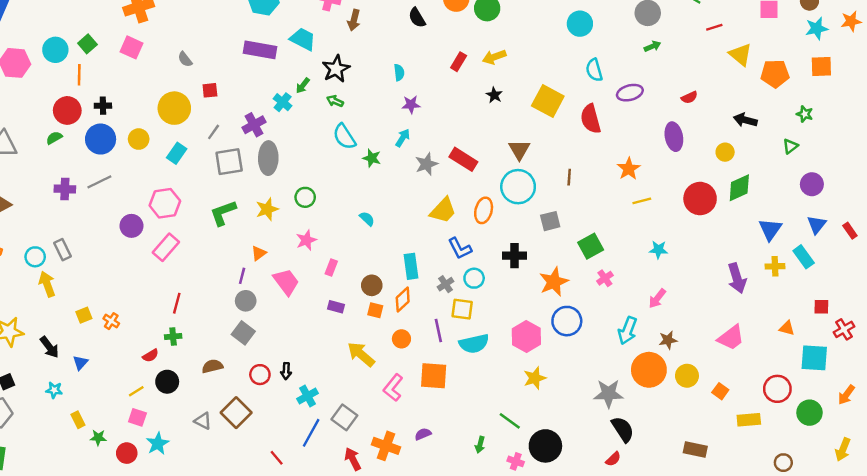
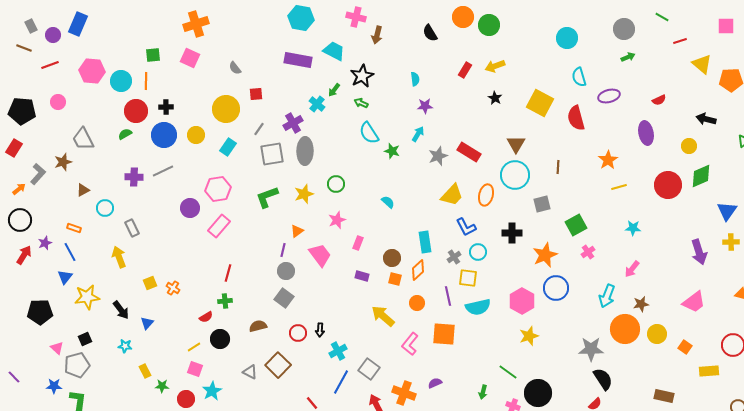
green square: (87, 44) -> (153, 55), turned 35
cyan circle: (55, 50) -> (121, 81), moved
cyan circle: (35, 257) -> (105, 208), moved

